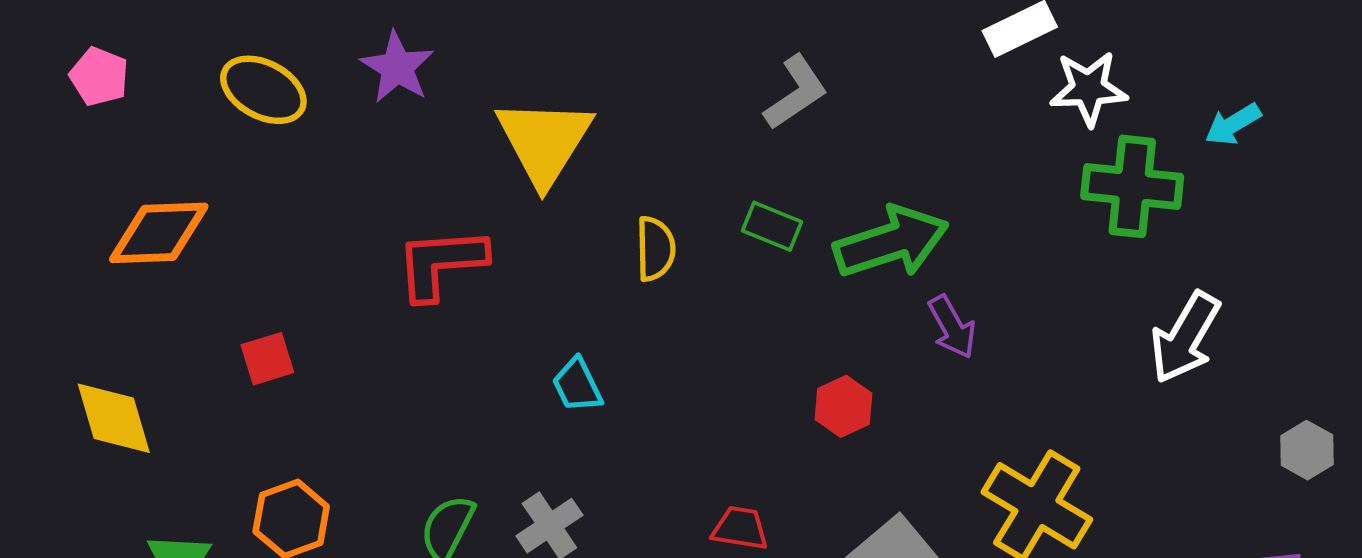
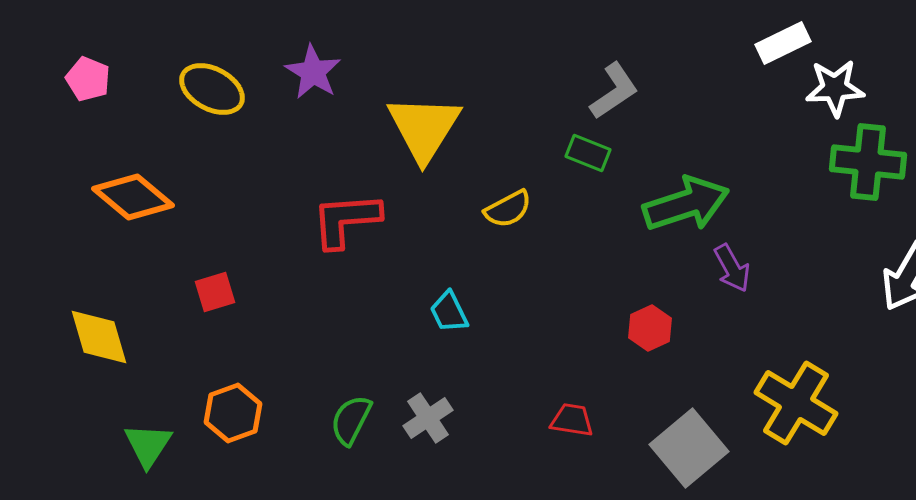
green rectangle: (772, 226) -> (588, 153), moved
orange diamond: (159, 233) -> (133, 197), turned 42
yellow semicircle: (655, 249) -> (508, 209), turned 63

